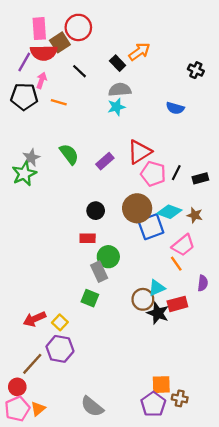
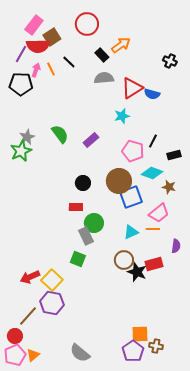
red circle: (78, 27) -> (87, 24), moved
pink rectangle: (39, 29) -> (34, 25), turned 42
orange line: (59, 102) -> (51, 69), moved, turned 48
cyan star: (116, 107) -> (122, 116), moved
red triangle: (139, 152) -> (132, 88), moved
black line: (176, 173) -> (153, 141), moved
cyan diamond: (169, 212) -> (152, 173), moved
orange line: (176, 264) -> (153, 229), turned -56
cyan triangle: (157, 288) -> (131, 232), moved
yellow square: (60, 322) -> (52, 280), size x1.5

